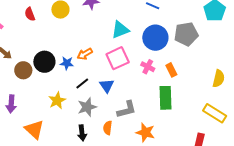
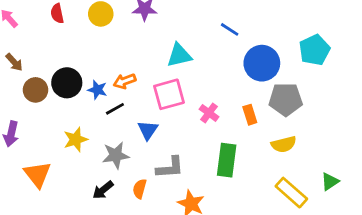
gray pentagon: (186, 34) -> (286, 99), moved
blue circle: (155, 38) -> (262, 63), moved
orange rectangle: (171, 70) -> (250, 115), moved
yellow semicircle: (219, 79) -> (284, 144), moved, turned 54
black line: (82, 83) -> (115, 109), moved
black arrow: (82, 133) -> (103, 190), turned 49

